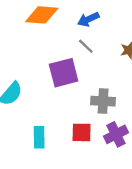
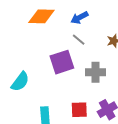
gray cross: (103, 101) -> (96, 72), moved

